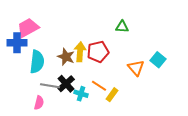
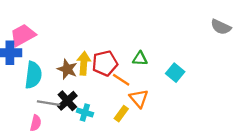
green triangle: (122, 27) -> (140, 59), moved
orange triangle: (136, 68) -> (139, 98), moved
orange line: (99, 86) -> (121, 80), moved

